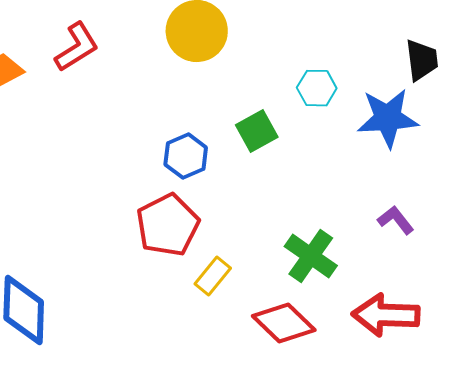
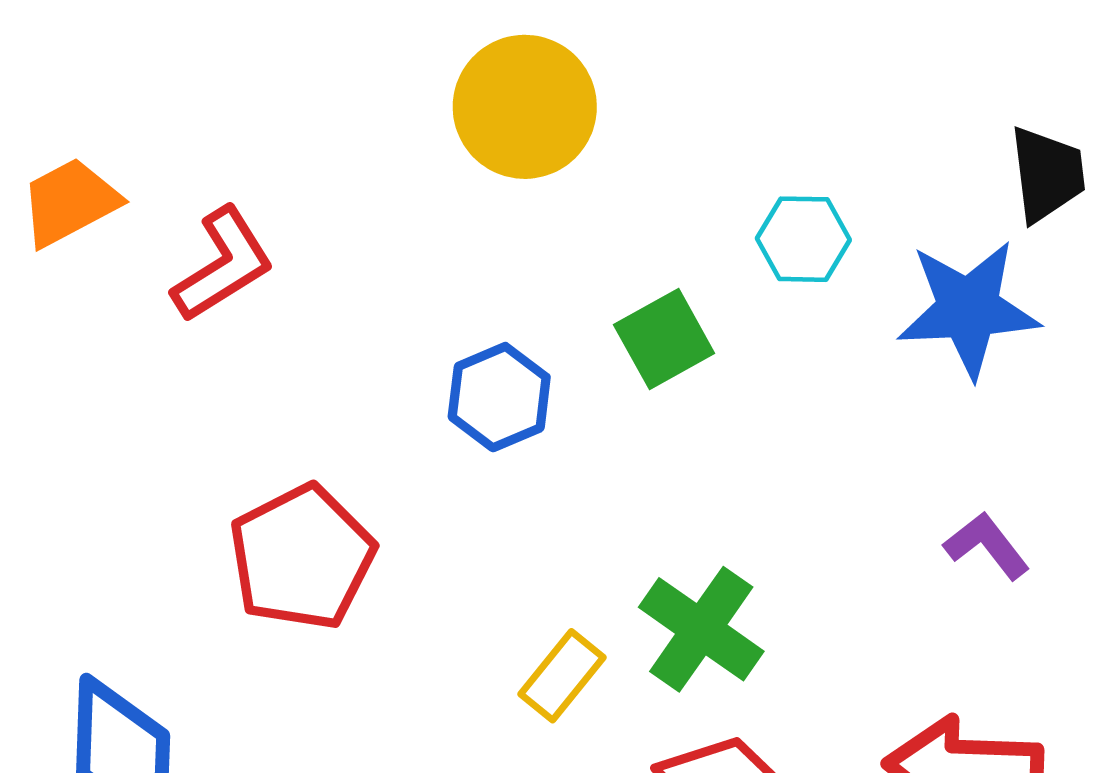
red L-shape: (77, 47) -> (223, 265), moved
red pentagon: (168, 225) -> (302, 557), moved
green cross: (311, 256) -> (701, 629), moved

